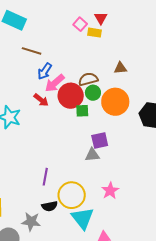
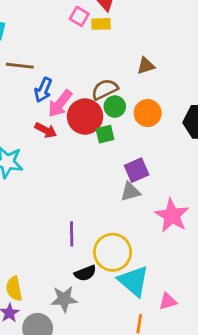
orange circle: (115, 102) -> (148, 113), size x0.7
pink star: (110, 191) -> (172, 216), moved, size x1.4

